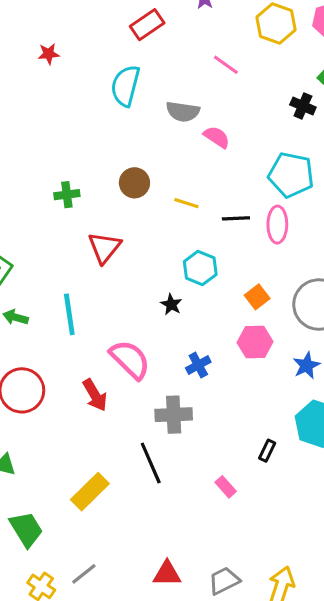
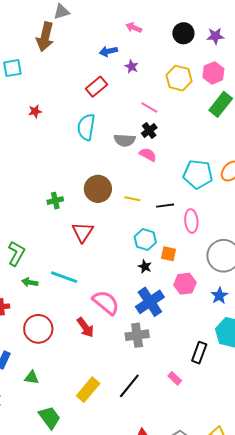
black cross: (303, 106) -> (149, 131), moved, turned 35
brown circle: (134, 183) -> (98, 189), size x1.4
pink ellipse: (277, 225) -> (191, 221), moved
orange square: (257, 297) -> (169, 254), moved, turned -35
black star: (171, 304) -> (145, 267), moved
cyan line: (69, 314) -> (64, 277), turned -56
blue cross: (198, 365) -> (150, 302), size x1.8
black rectangle: (267, 451) -> (199, 353), size x1.5
black line: (151, 463) -> (129, 386), moved, turned 68

